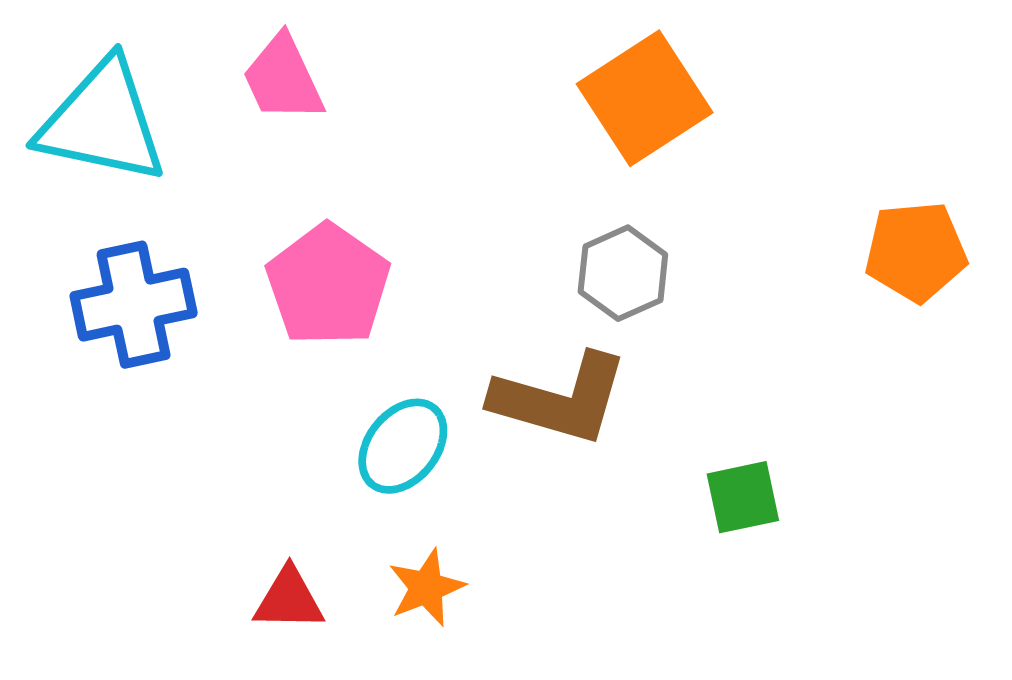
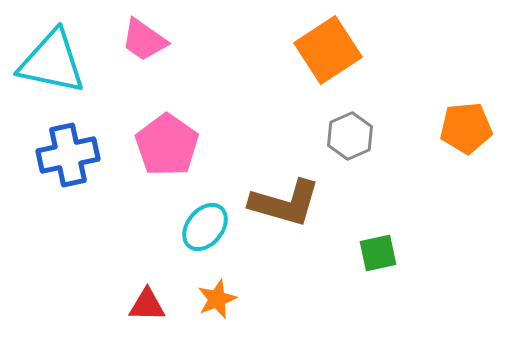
pink trapezoid: (283, 79) -> (144, 40), turned -30
gray hexagon: (623, 273) -> (350, 136), moved

